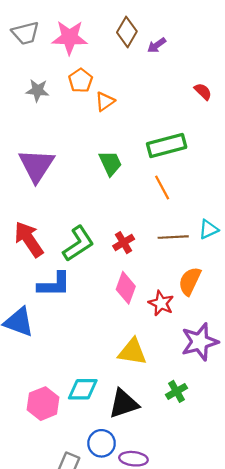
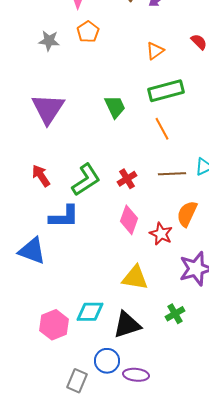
orange triangle: (105, 101) -> (155, 51), moved
red arrow: (29, 239) -> (41, 176), size x0.7

